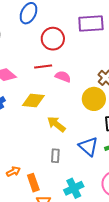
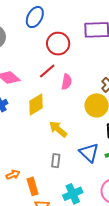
red line: (43, 67) -> (47, 71), turned -36
pink semicircle: (63, 77) -> (67, 82), turned 77
yellow diamond: (33, 101) -> (36, 105), turned -40

